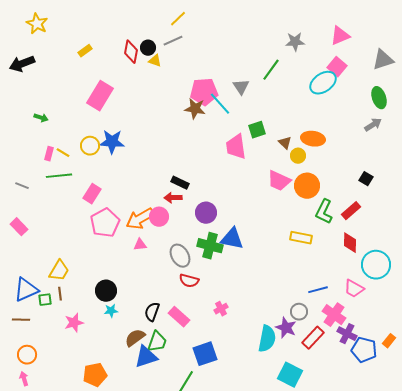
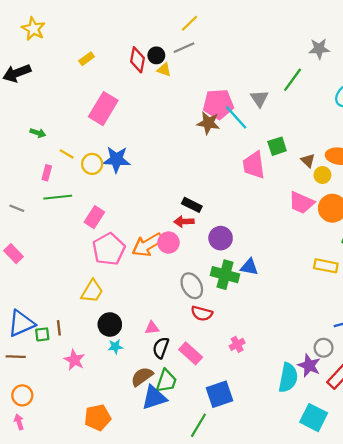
yellow line: (63, 153) -> (67, 154), moved
blue triangle: (232, 239) -> (249, 267), size x0.7
pink triangle: (140, 245) -> (152, 328), moved
yellow trapezoid: (59, 271) -> (92, 291), moved
pink star: (74, 323) -> (74, 360), turned -30

